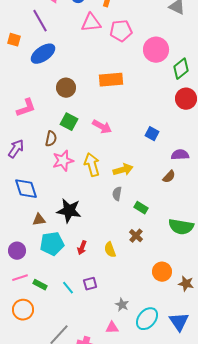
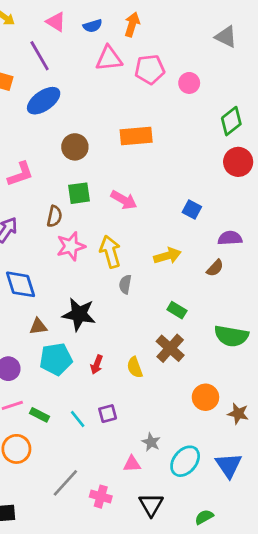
pink circle: (156, 50) -> (189, 83), moved, size x0.6
green square: (69, 122) -> (79, 193), turned -36
yellow arrow: (123, 170) -> (167, 256), moved
gray semicircle: (117, 194) -> (125, 284), moved
brown cross: (136, 236) -> (170, 348), size x1.5
pink triangle: (112, 328) -> (132, 464), moved

